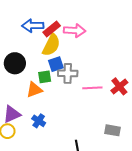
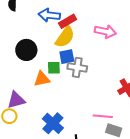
pink arrow: (75, 31) -> (105, 31), moved
pink line: (92, 88) -> (103, 116), moved
blue cross: (39, 121) -> (53, 123), moved, size x1.5

